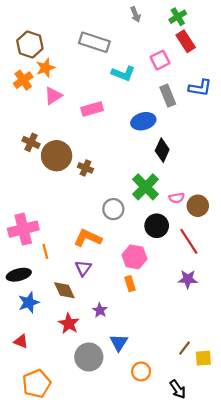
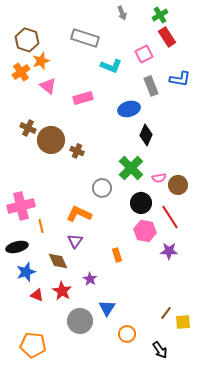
pink triangle: (53, 96) -> (48, 86), turned -48
pink hexagon: (134, 257) -> (145, 231), moved
red triangle: (21, 341) -> (37, 295), moved
orange pentagon: (37, 384) -> (33, 345), turned 30

